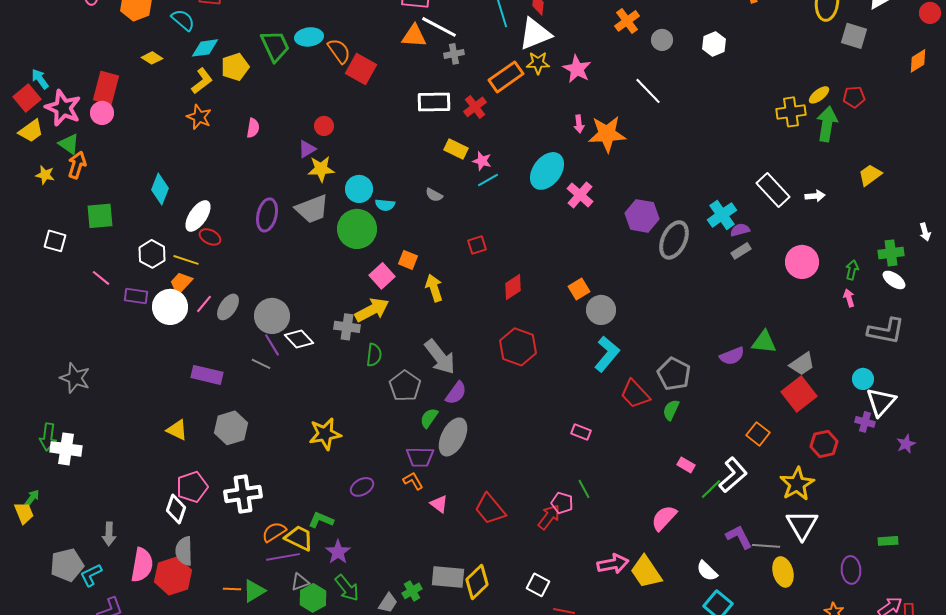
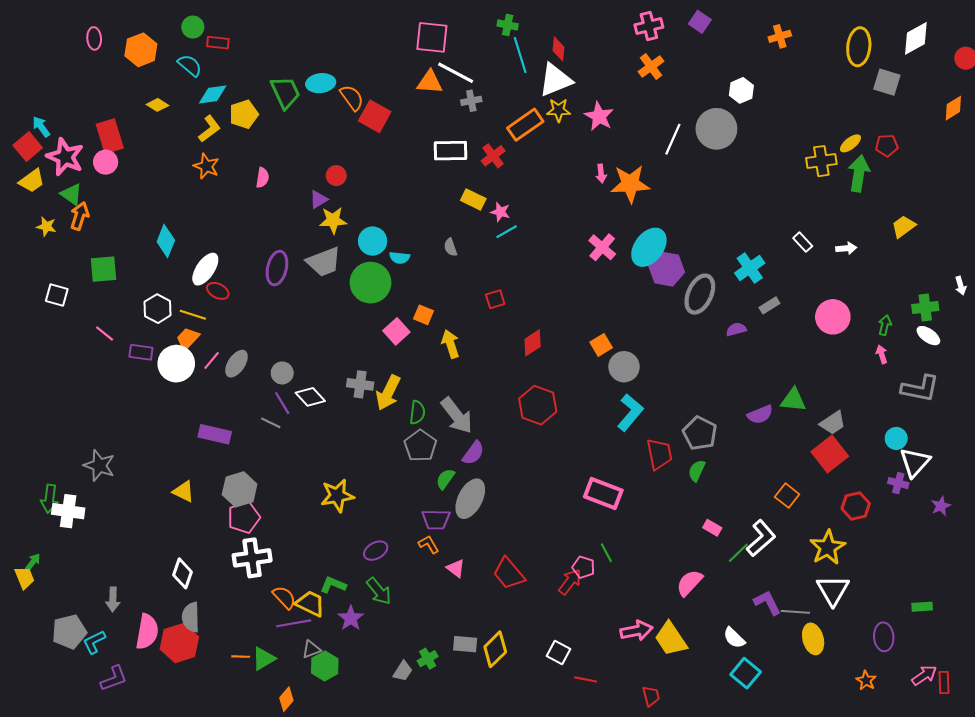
gray circle: (662, 40) -> (716, 129), moved, size x1.8
red rectangle: (106, 88) -> (110, 136), turned -32
white line: (648, 91) -> (673, 139), turned 68
cyan ellipse: (547, 171) -> (649, 247), moved
white rectangle: (773, 190) -> (803, 242), size x0.6
gray semicircle: (434, 195) -> (450, 247), turned 42
purple semicircle: (740, 230) -> (736, 329), moved
yellow arrow: (372, 310) -> (388, 393), moved, turned 144
gray circle: (272, 316) -> (282, 373), size x0.6
green semicircle: (374, 355) -> (417, 412), moved
gray star: (75, 378) -> (99, 465), moved
red trapezoid: (635, 394) -> (659, 454), turned -148
pink rectangle: (581, 432) -> (603, 493), size x1.8
pink pentagon: (192, 487) -> (244, 517), moved
orange semicircle: (274, 532) -> (284, 597), turned 80
gray rectangle: (448, 577) -> (465, 644), size x0.7
green arrow: (347, 588) -> (379, 591), moved

